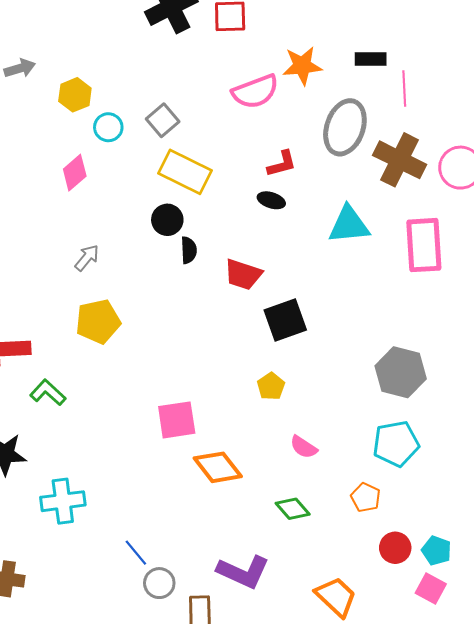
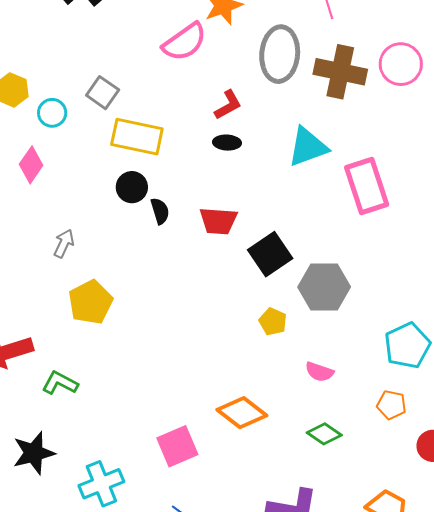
pink rectangle: (424, 245) -> (367, 186), moved
gray hexagon: (401, 372) -> (324, 287), moved
pink square: (177, 420) -> (177, 446), moved

